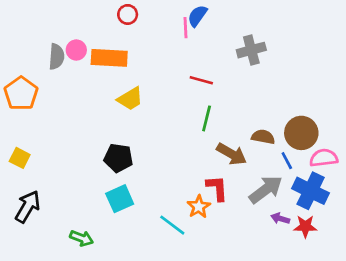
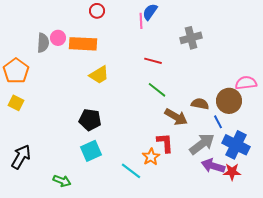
green line: (207, 118) -> (157, 90), turned -66
yellow square: (20, 158) -> (16, 103), moved
pink semicircle: (324, 158) -> (246, 83), moved
purple arrow: (280, 218) -> (213, 166), size x1.6

